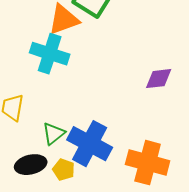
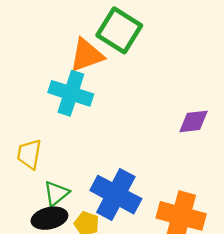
green triangle: (54, 134) -> (56, 193), moved

